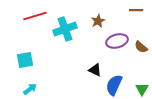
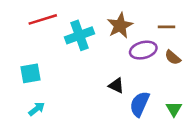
brown line: (136, 10) -> (167, 27), moved
brown star: (98, 21) -> (120, 26), size x1.5

